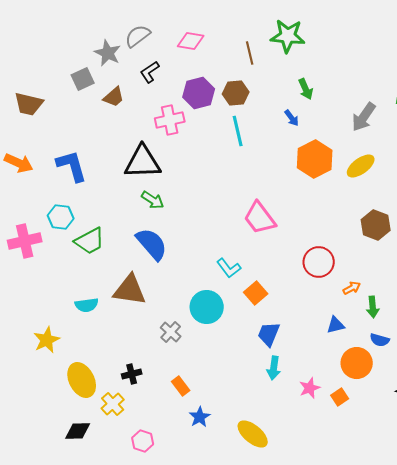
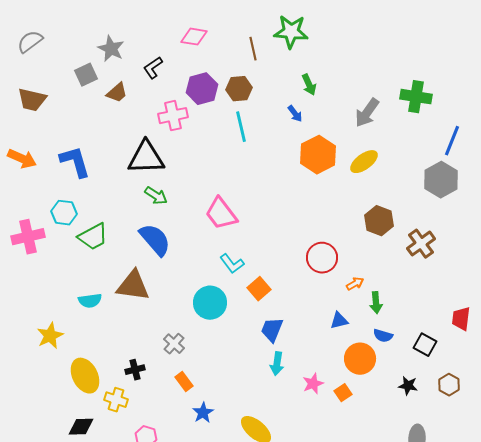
gray semicircle: (138, 36) -> (30, 42), moved
pink trapezoid: (260, 218) -> (221, 214), moved
gray cross: (171, 332) -> (174, 344), moved
yellow cross: (113, 404) -> (116, 400), turned -30

